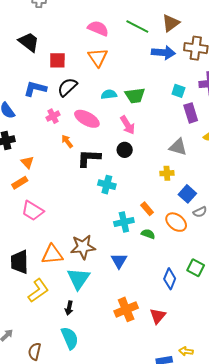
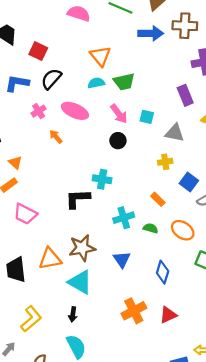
orange triangle: (98, 57) -> (100, 56), moved
red square: (57, 60) -> (38, 51), turned 30
cyan square: (178, 91) -> (147, 117), moved
black L-shape: (89, 158) -> (78, 199), moved
orange rectangle: (147, 209) -> (158, 199), moved
orange ellipse: (176, 222) -> (183, 230), moved
cyan triangle: (78, 279) -> (80, 282), turned -30
blue diamond: (170, 279) -> (163, 272), moved
yellow L-shape: (38, 291) -> (31, 319), moved
red triangle: (158, 316) -> (168, 315), turned 30

